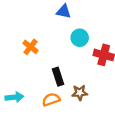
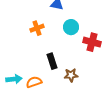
orange cross: (30, 47) -> (37, 28), moved, turned 32
orange semicircle: (51, 99) -> (34, 82), moved

